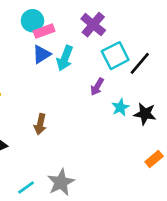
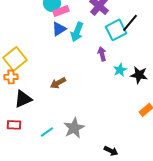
black line: (140, 63) -> (130, 23), moved
purple arrow: (97, 87) -> (102, 54), turned 136
brown arrow: (40, 124) -> (58, 83), turned 49

